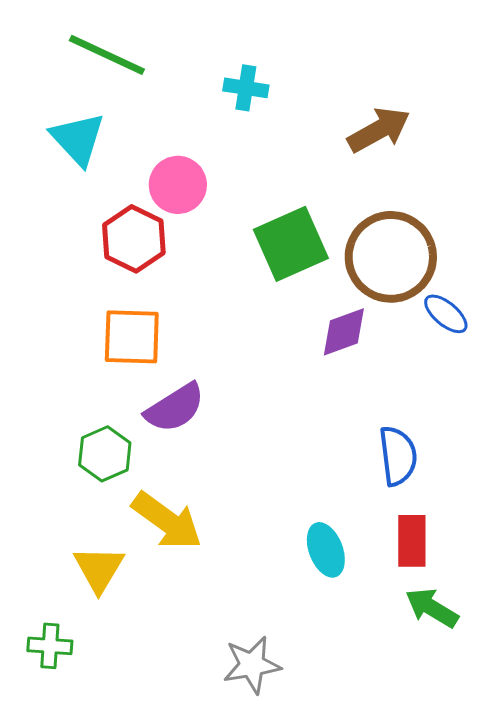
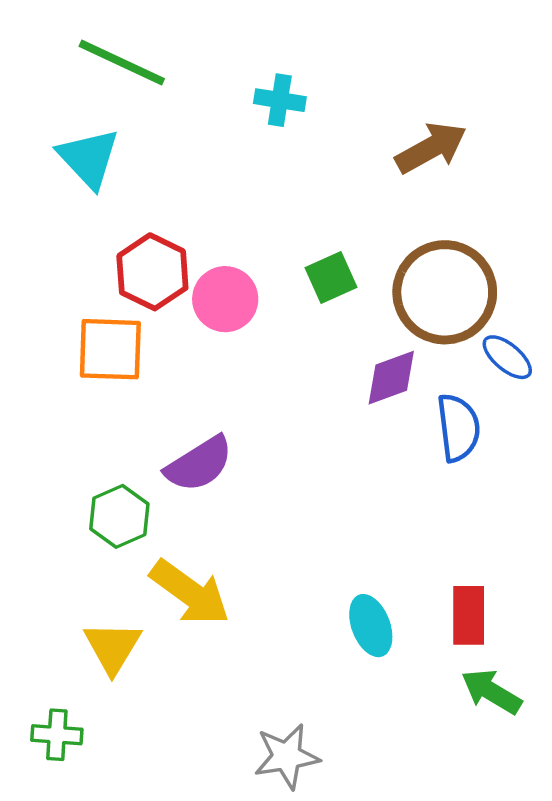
pink circle: (178, 185) -> (225, 299), moved
green square: (291, 244) -> (331, 278), size x0.6
orange square: (132, 337) -> (110, 349), moved
blue semicircle: (398, 456) -> (458, 428), moved

